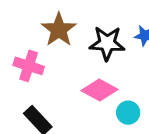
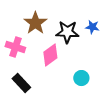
pink diamond: (99, 90) -> (50, 55), moved, turned -65

